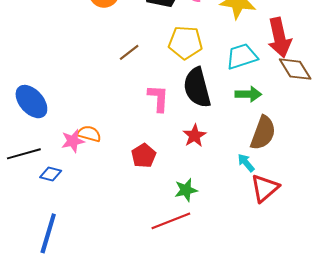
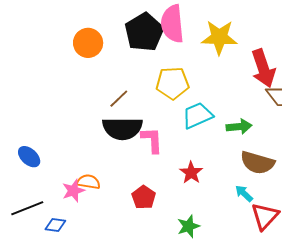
cyan trapezoid: (242, 56) -> (197, 115), moved
black semicircle: (197, 88) -> (122, 128), moved, turned -69
blue ellipse: (31, 102) -> (29, 157), size x0.7
brown semicircle: (263, 133) -> (257, 163), turned 92

